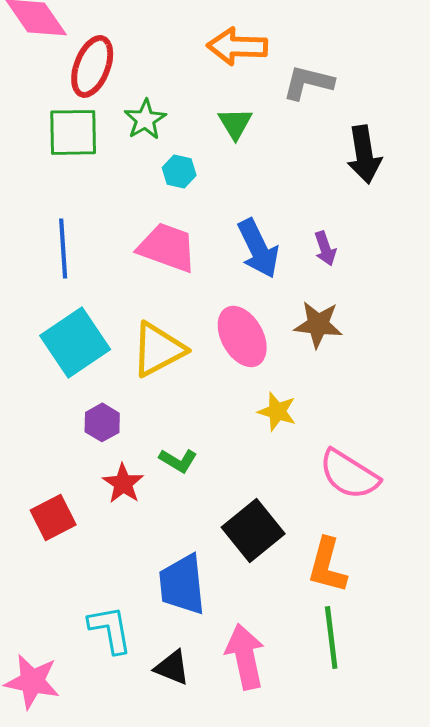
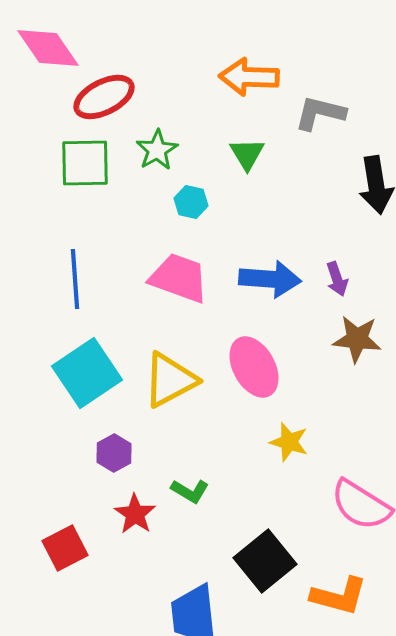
red ellipse: (92, 66) -> (104, 97), turned 42
blue arrow: (258, 248) -> (270, 279), turned -60
brown star: (318, 324) -> (357, 339), moved
orange L-shape: (327, 565) -> (339, 596), turned -90

